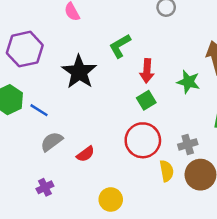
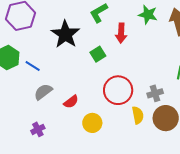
green star: (188, 82) -> (148, 15), moved
green square: (146, 100) -> (98, 54), moved
yellow circle: (111, 199) -> (92, 123), moved

